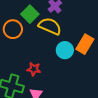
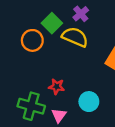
cyan circle: (65, 50) -> (89, 102), moved

